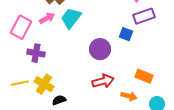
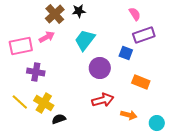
cyan trapezoid: (71, 18) -> (85, 40), moved
pink rectangle: (21, 27) -> (21, 46), turned 50
orange rectangle: (144, 76) -> (141, 82), moved
yellow line: (20, 83) -> (20, 102), turned 54

